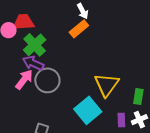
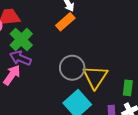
gray circle: (47, 80) -> (72, 68), moved

